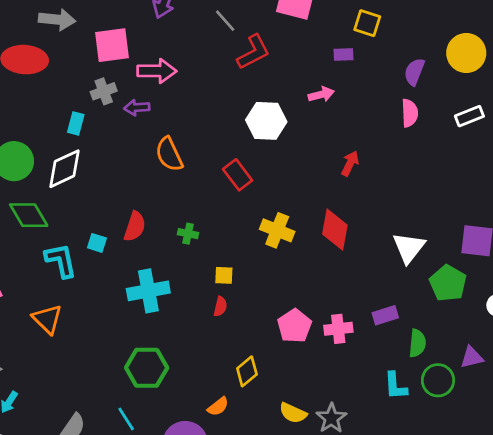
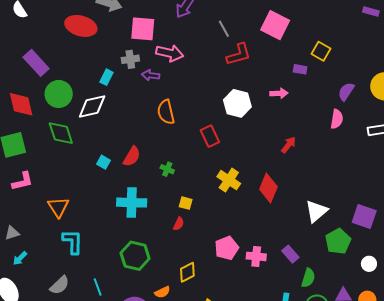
cyan L-shape: (61, 260) -> (73, 242), moved
purple rectangle: (385, 315) -> (290, 254), turned 54
green hexagon: (147, 368) -> (135, 256), moved

